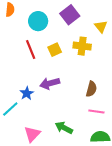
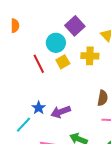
cyan circle: (38, 21) -> (56, 43), moved
purple arrow: (50, 83) -> (61, 112), moved

